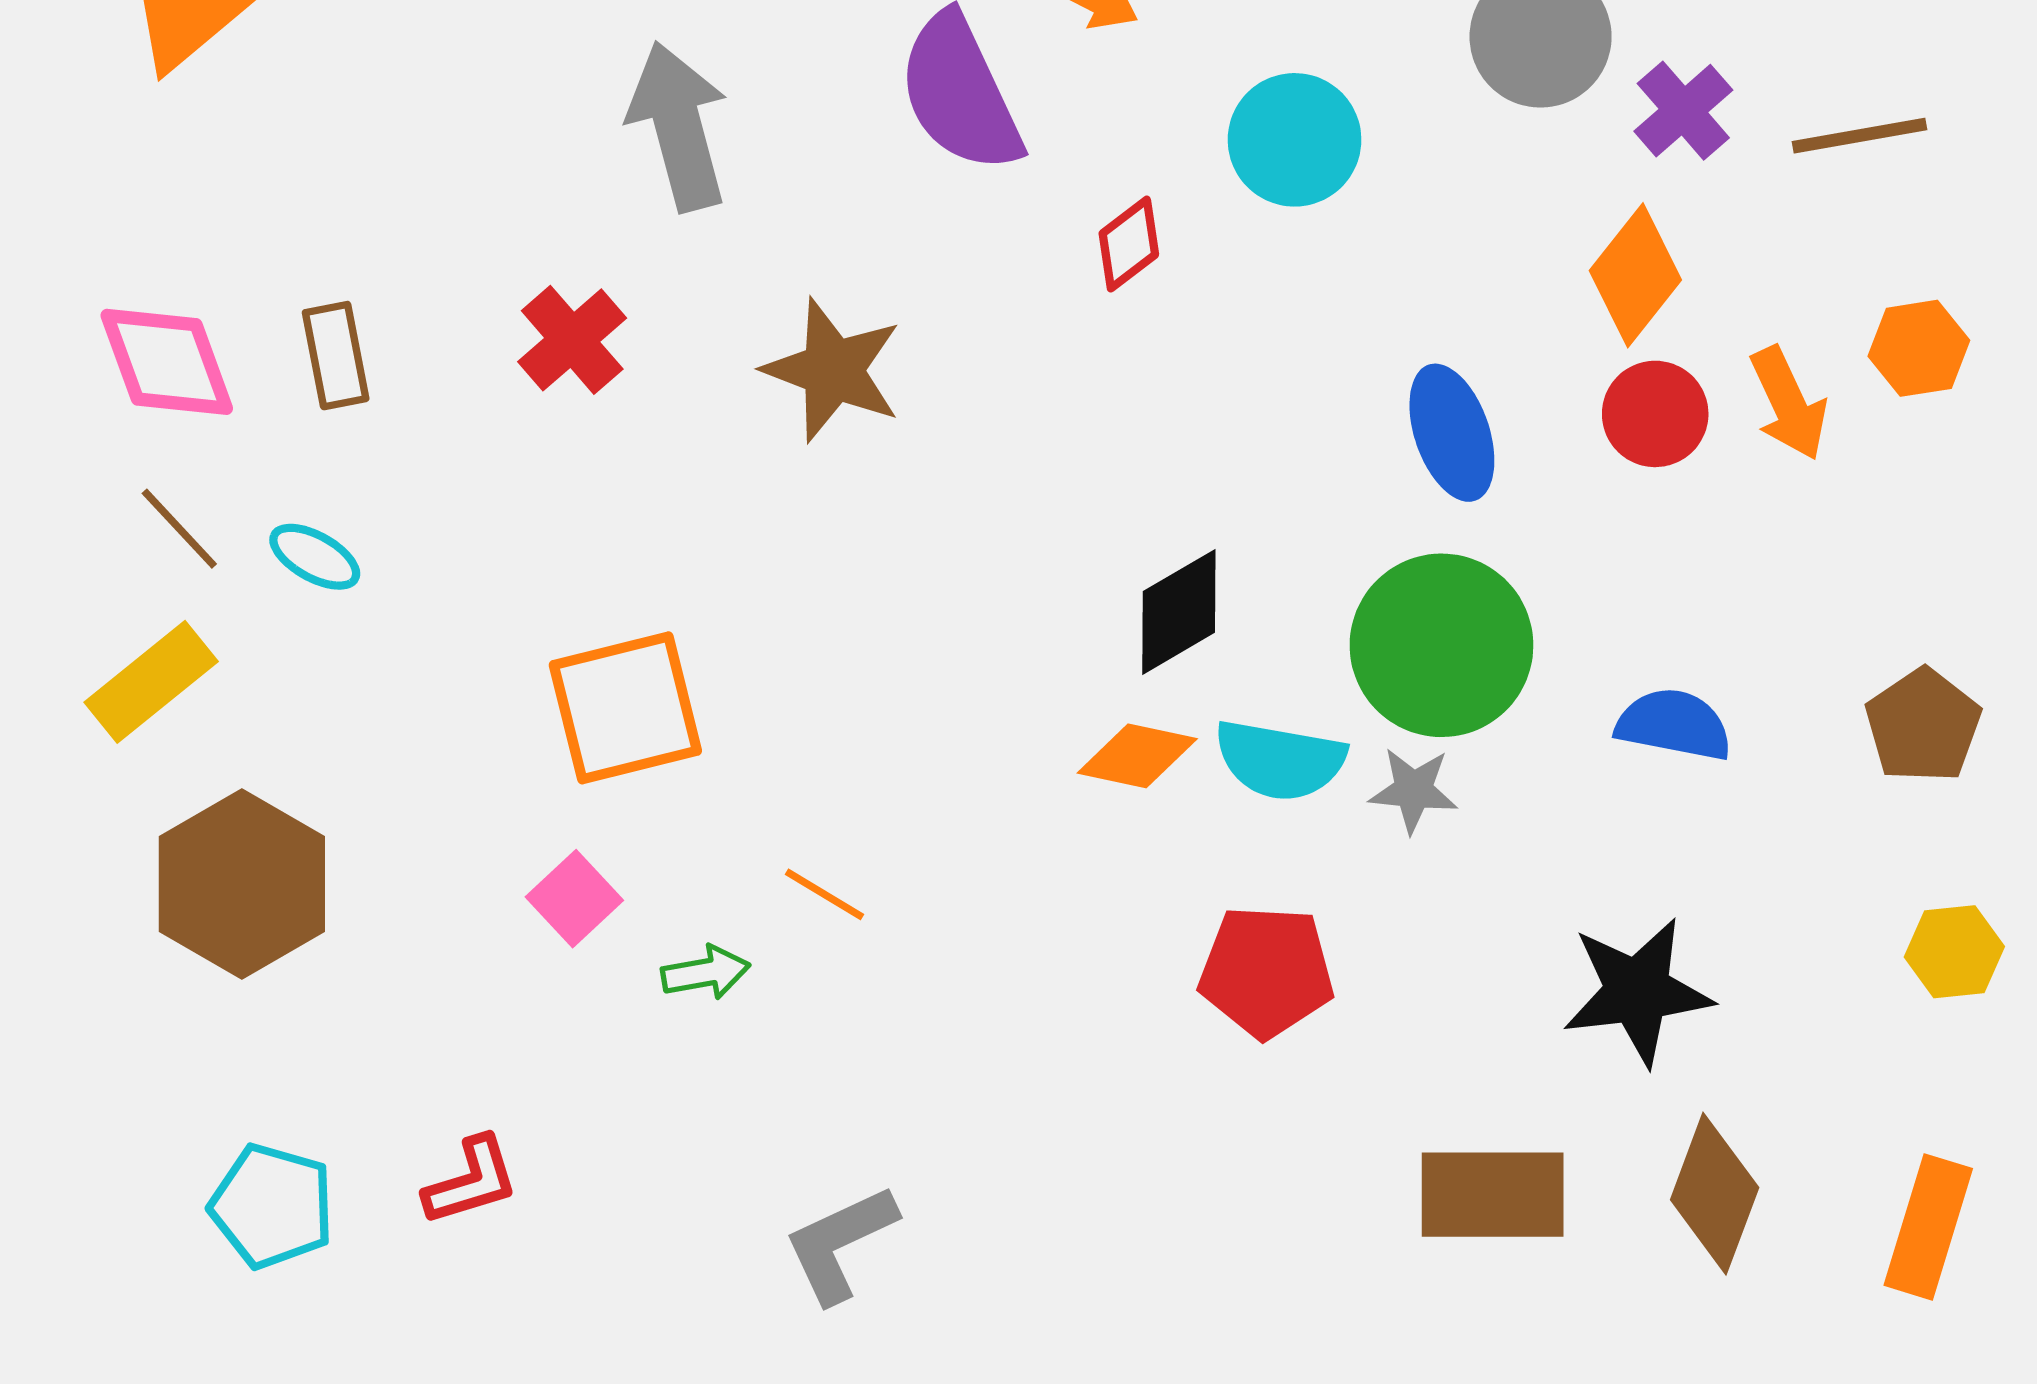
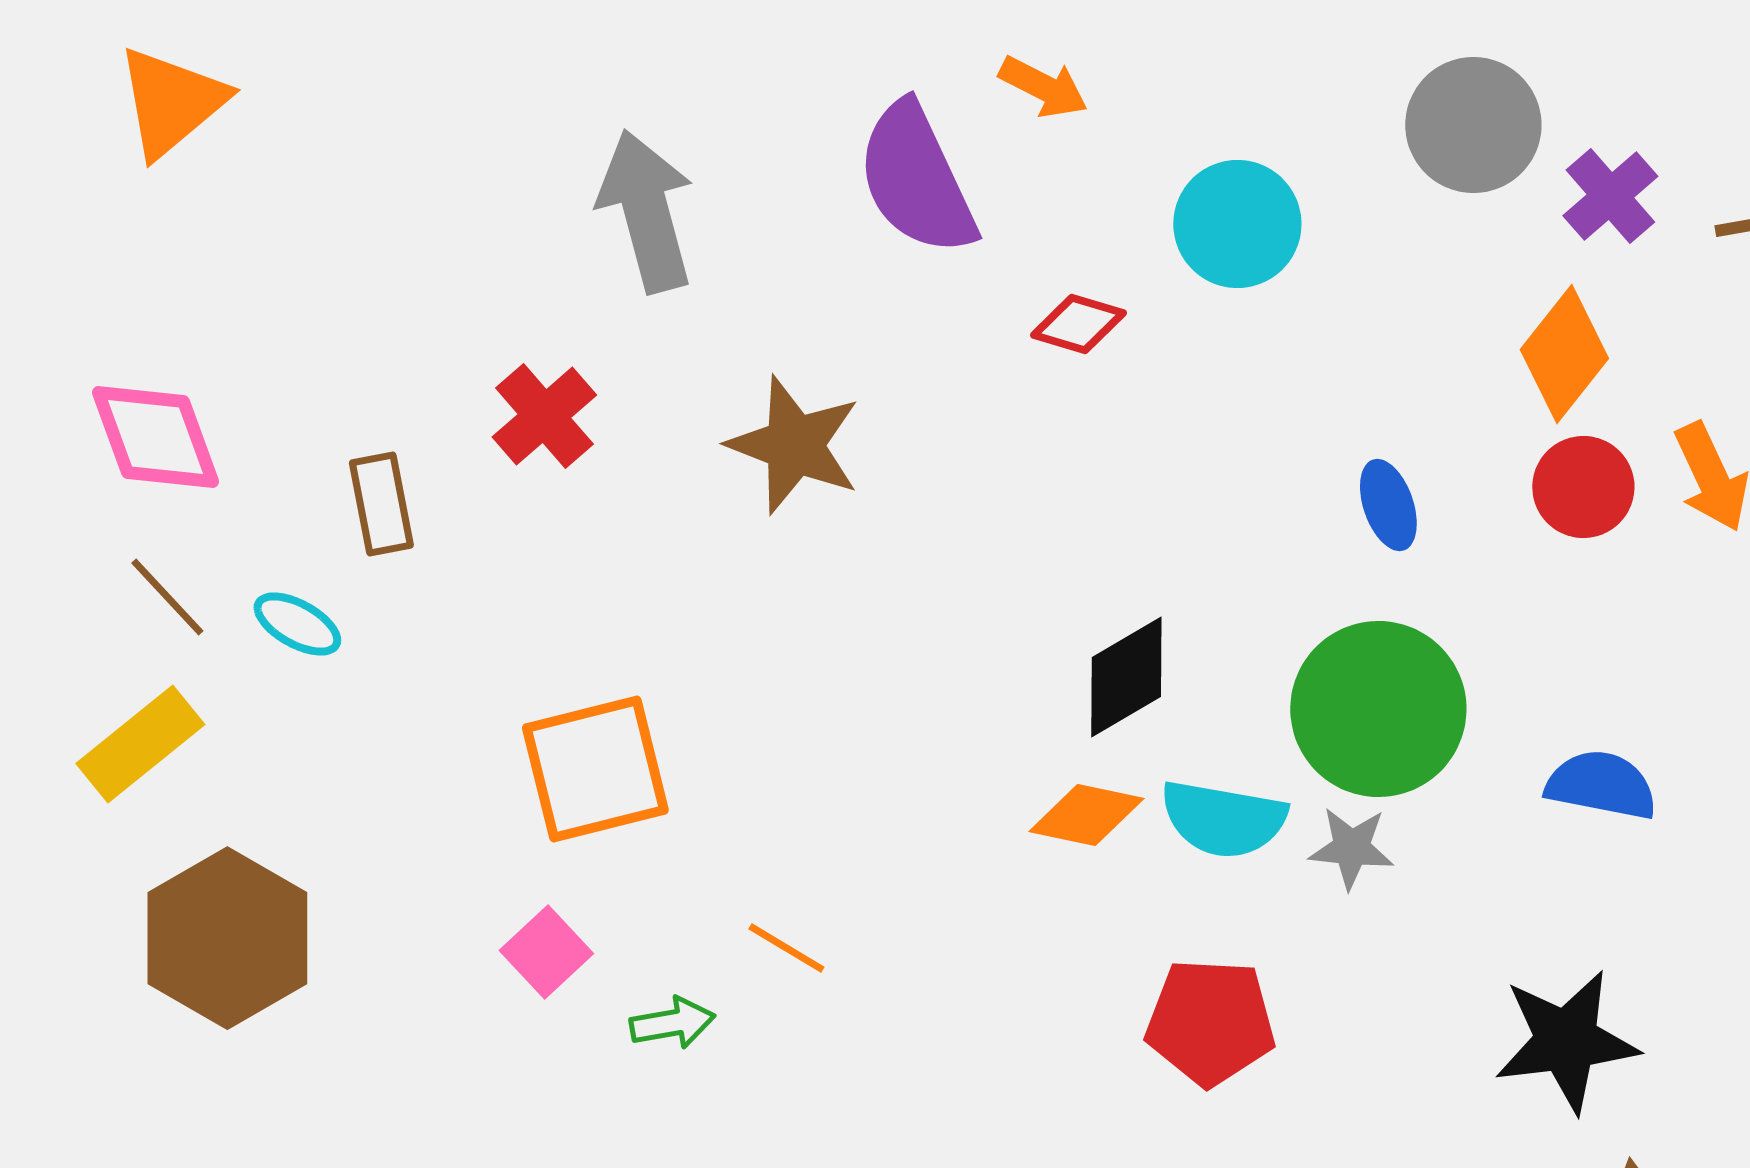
red diamond: (1129, 244) -> (1078, 324), turned 54
brown rectangle: (336, 356) -> (381, 504), moved
blue ellipse: (1452, 433) -> (1388, 505), size x0.7

